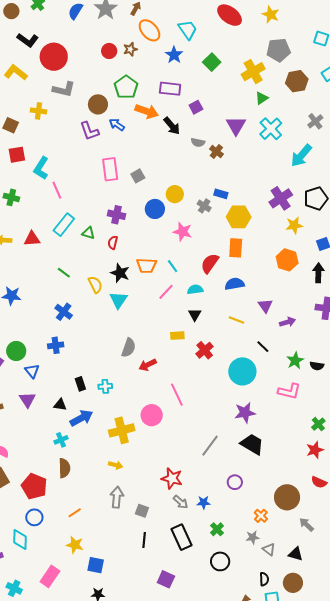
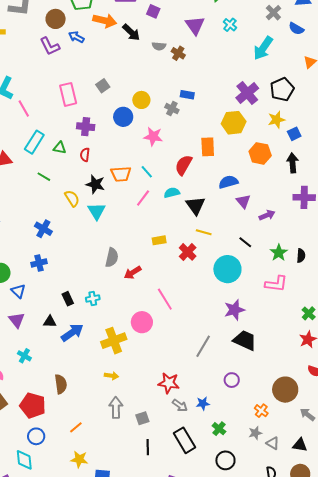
purple square: (196, 107) -> (153, 11), turned -32
cyan cross: (271, 129) -> (230, 25), size x0.6
pink rectangle: (110, 169) -> (68, 94), moved
yellow hexagon: (239, 217) -> (234, 123), moved
yellow star: (294, 225) -> (277, 120), moved
green line: (64, 273) -> (44, 177), moved
blue semicircle: (235, 284) -> (228, 182), moved
black triangle: (195, 315) -> (195, 206), moved, size x1.5
yellow line: (236, 320) -> (204, 232), moved
black semicircle: (317, 366) -> (301, 256), turned -88
cyan cross: (61, 440) -> (24, 356), moved, turned -32
gray square: (142, 511) -> (142, 418), turned -32

